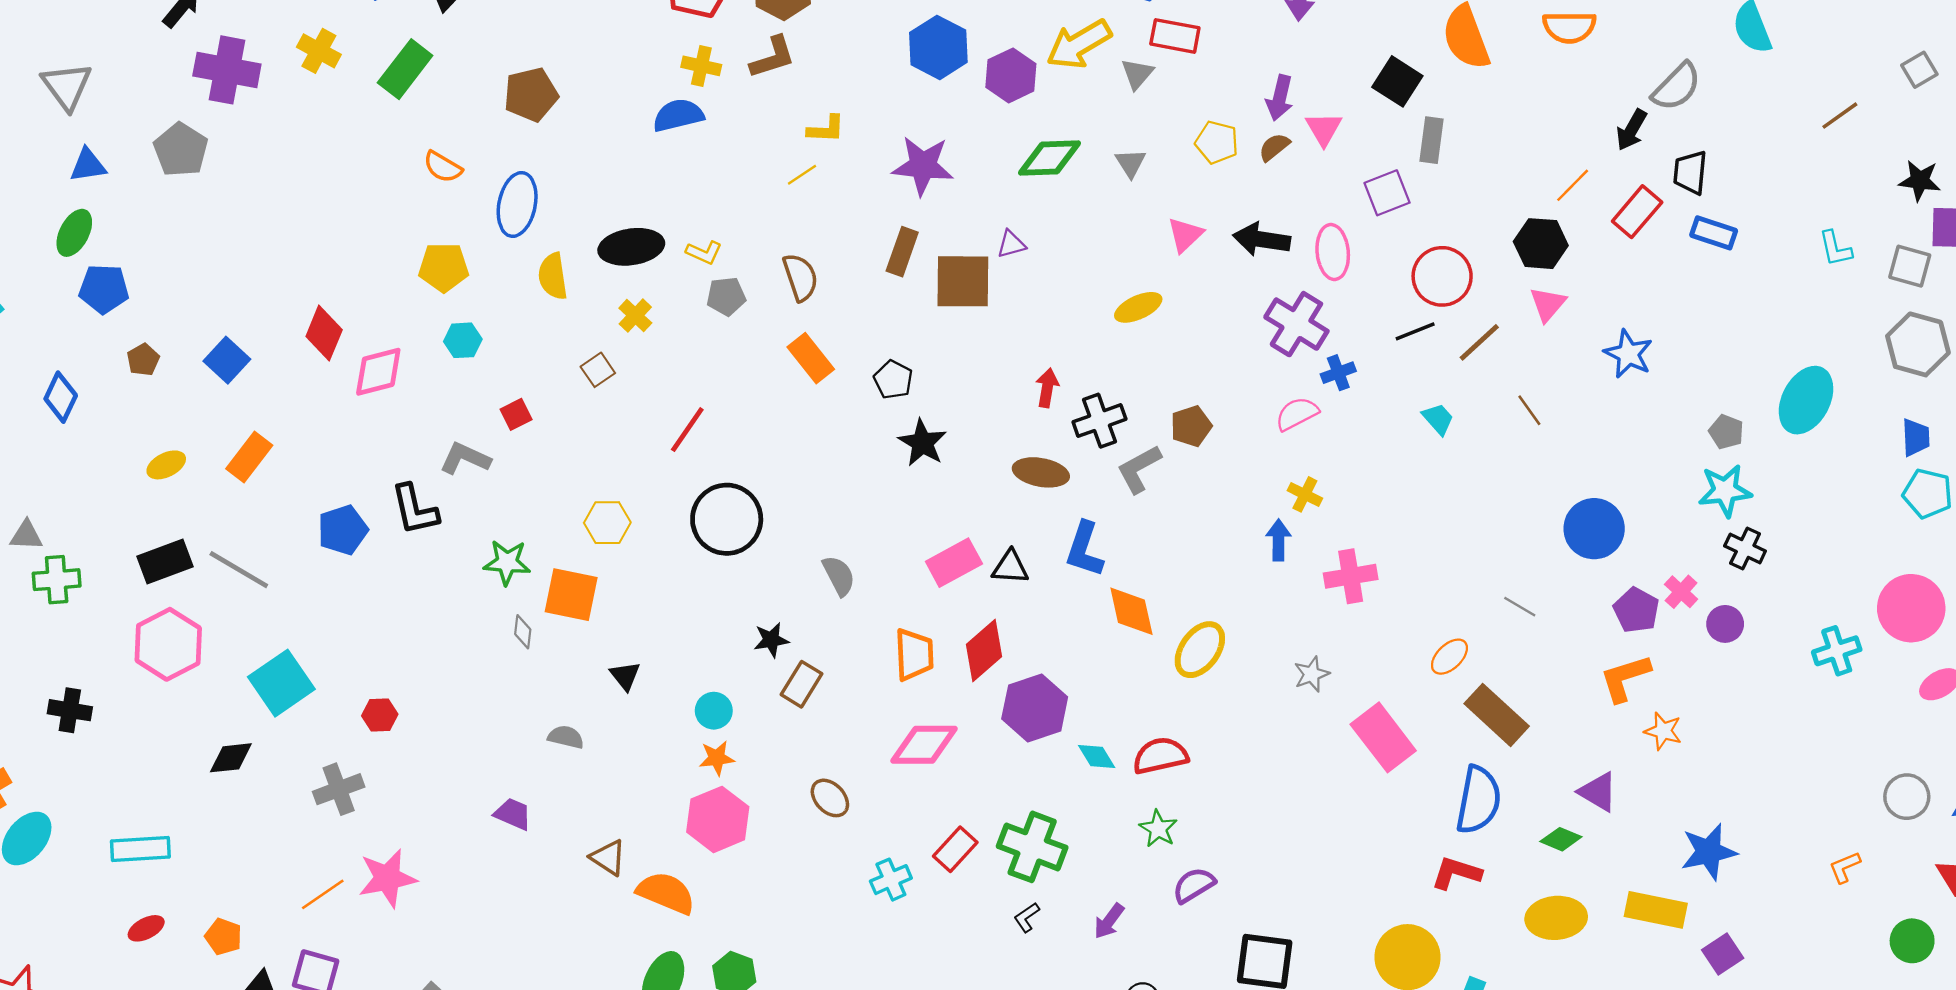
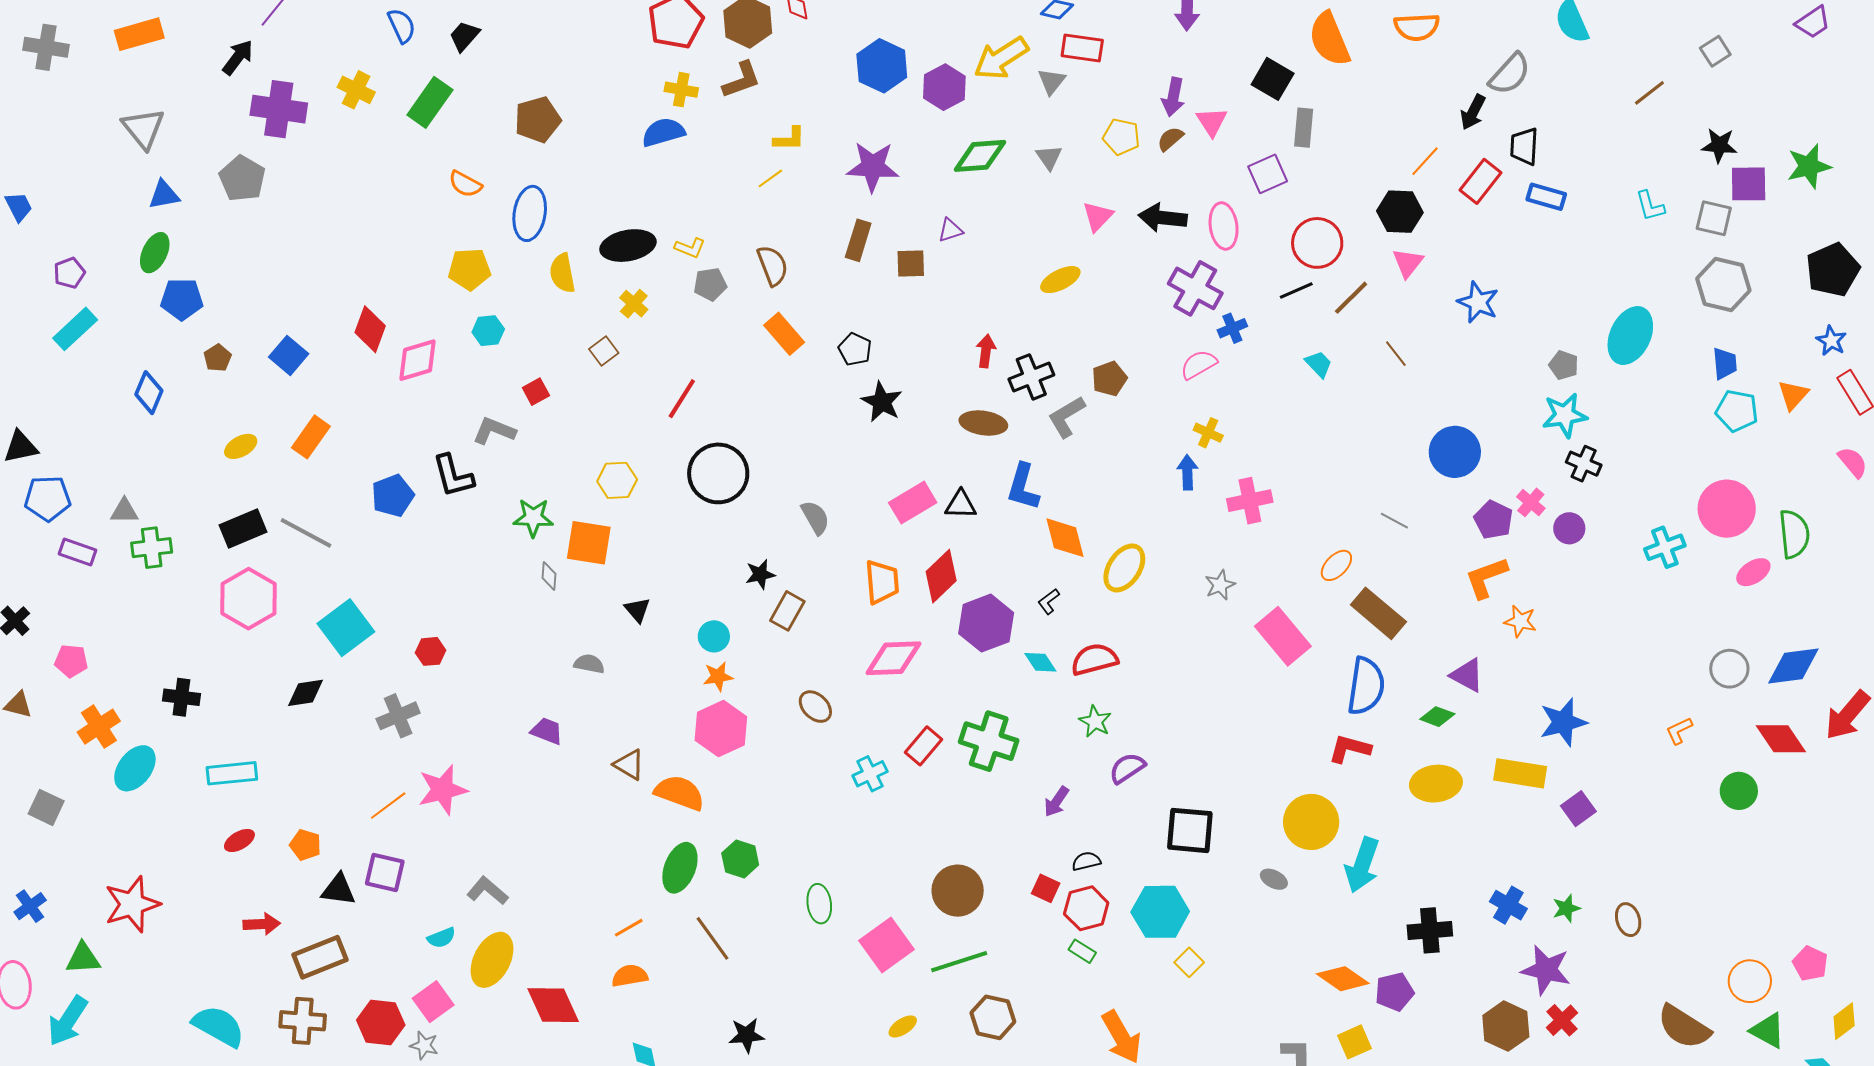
brown square: (963, 281) -> (911, 263), size x0.6
black cross: (70, 710) -> (181, 697), moved
black L-shape: (1027, 917) -> (1049, 601), moved

